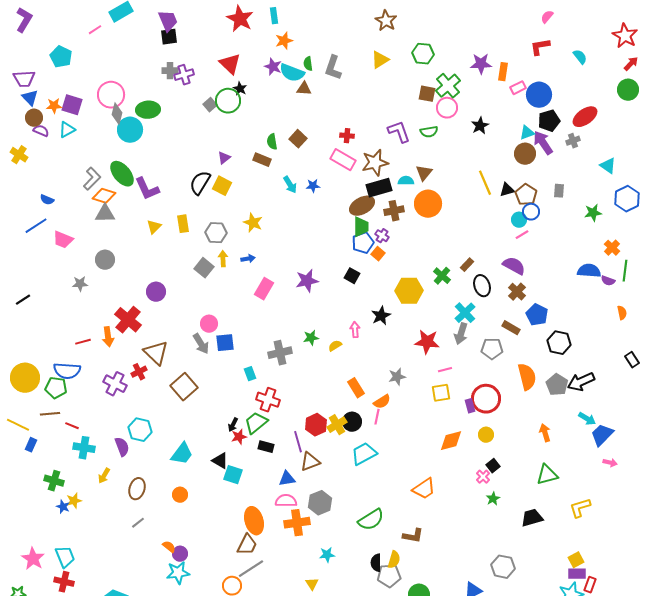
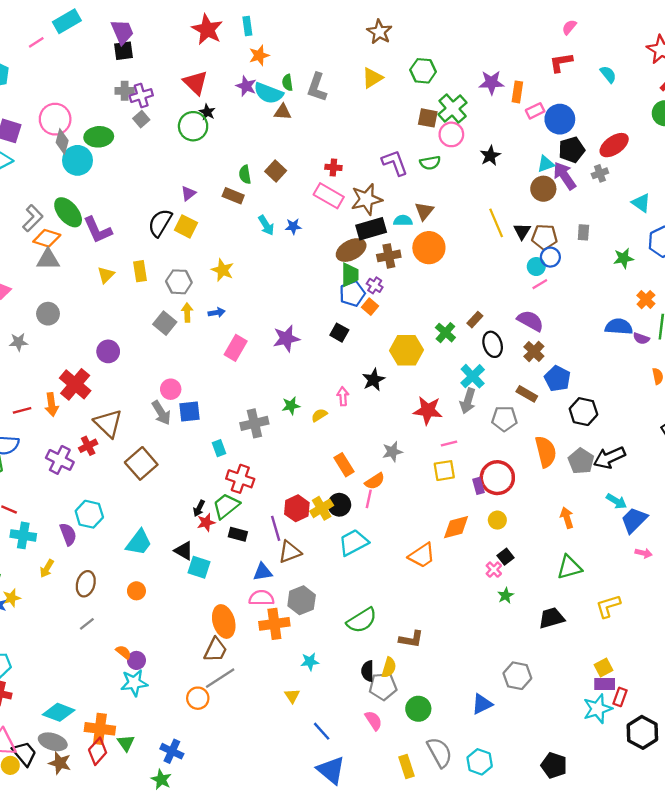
gray square: (210, 105) -> (141, 119), moved
black triangle: (507, 190) -> (522, 231), turned -42
brown pentagon: (526, 195) -> (545, 237), turned -30
orange trapezoid: (424, 489) -> (422, 555), moved

